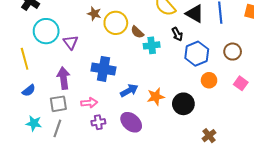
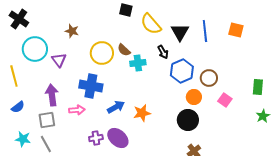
brown star: (94, 14) -> (72, 31), moved
black triangle: (195, 14) -> (180, 32), turned 30
yellow circle: (116, 23) -> (102, 53), moved
brown circle: (233, 52) -> (209, 78), moved
pink arrow: (89, 103) -> (77, 110), moved
black circle: (183, 104) -> (188, 120), moved
purple cross: (98, 122) -> (96, 138), moved
gray line: (57, 128) -> (46, 144), turned -48

